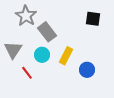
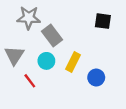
gray star: (26, 16) -> (29, 18), turned -30

